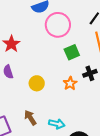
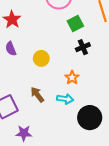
black cross: (90, 73) -> (83, 47), moved
orange star: (70, 83) -> (72, 78), moved

